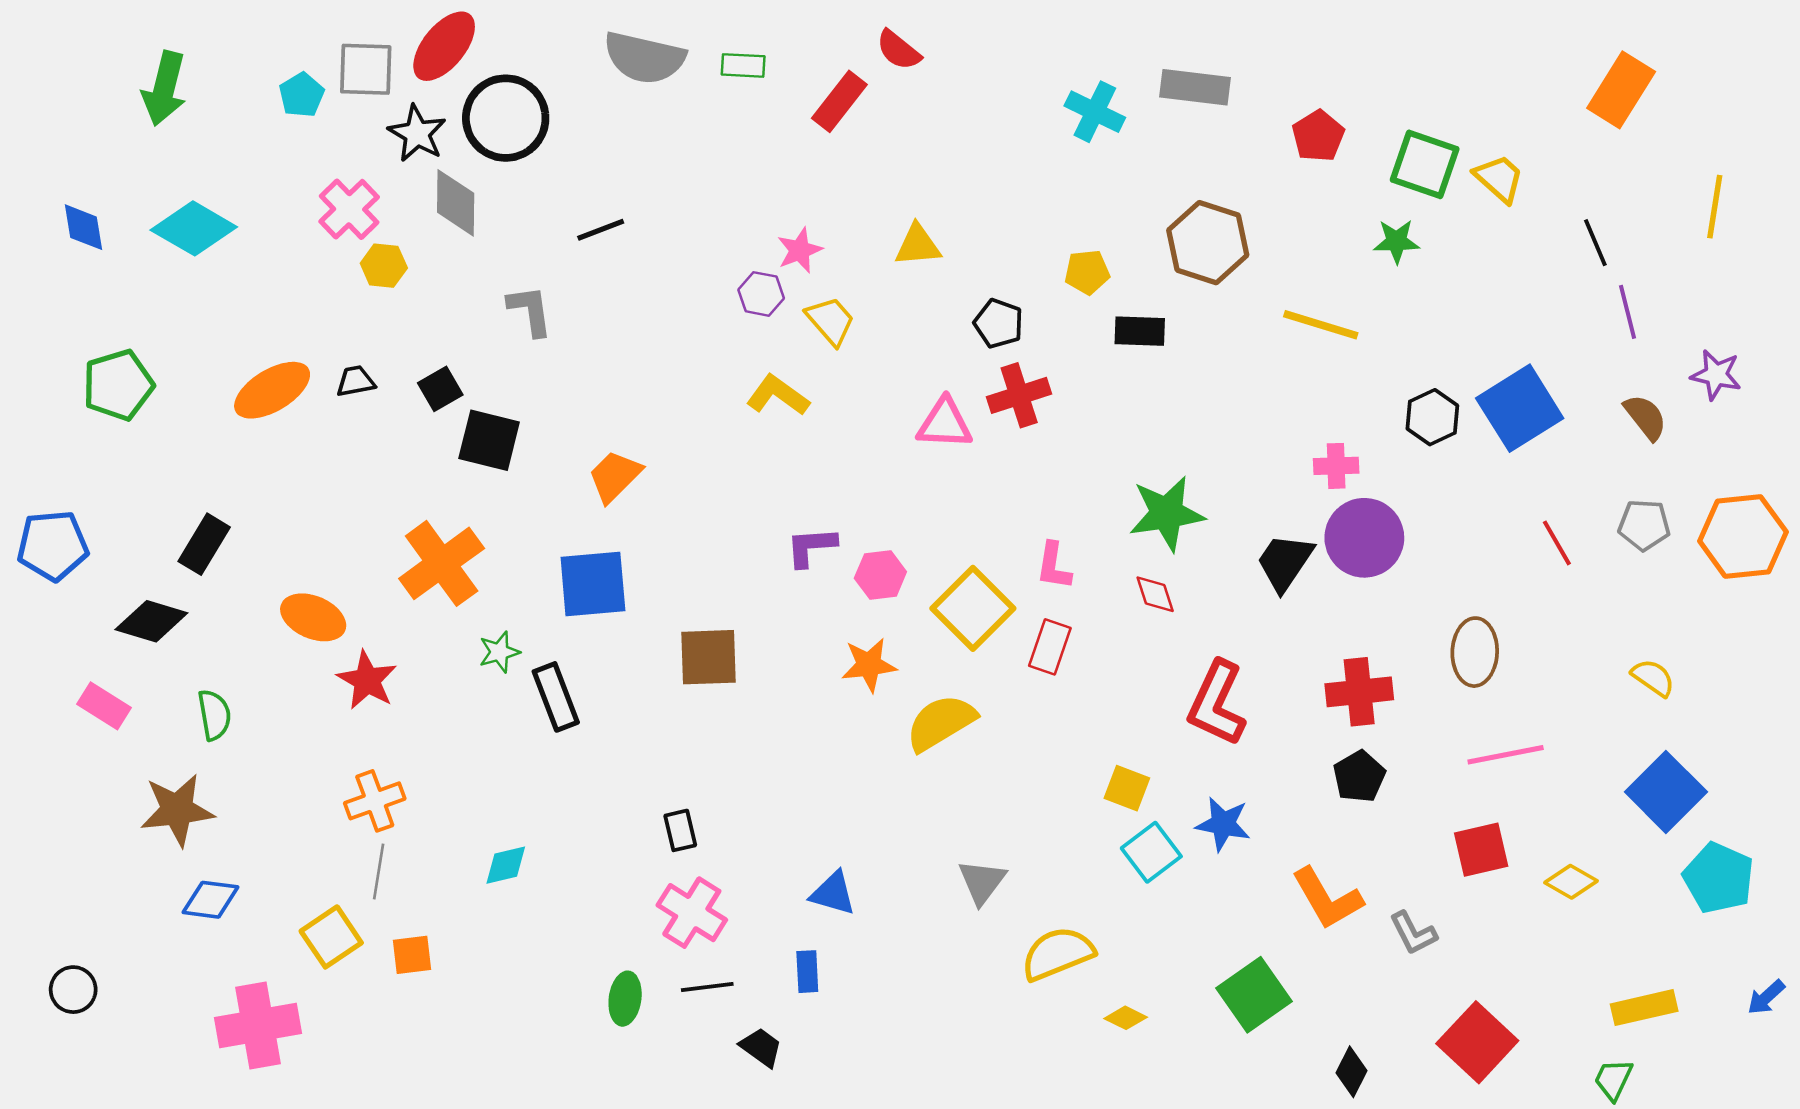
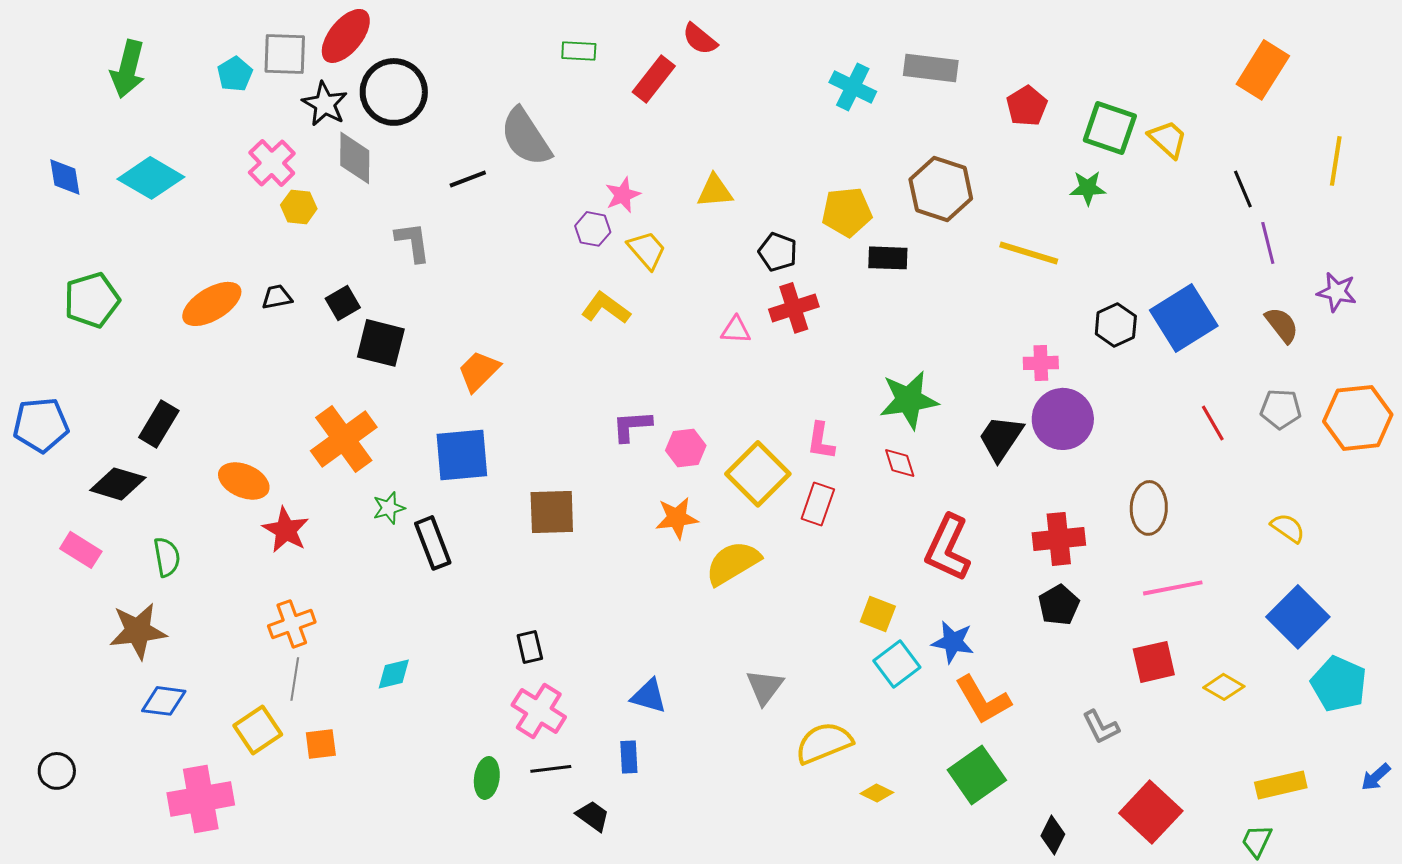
gray semicircle: (644, 58) -> (526, 137), moved, turned 44
yellow pentagon: (1087, 272) -> (847, 212), size x1.4
pink triangle: (945, 424) -> (736, 330), size x0.7
orange L-shape: (1327, 898) -> (983, 700), moved

